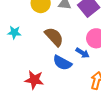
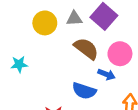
brown semicircle: (54, 37) -> (86, 49), moved

